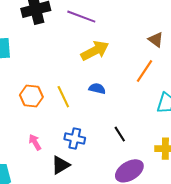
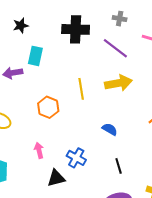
blue semicircle: (97, 89) -> (110, 129), moved
yellow line: (63, 97) -> (81, 89), moved

